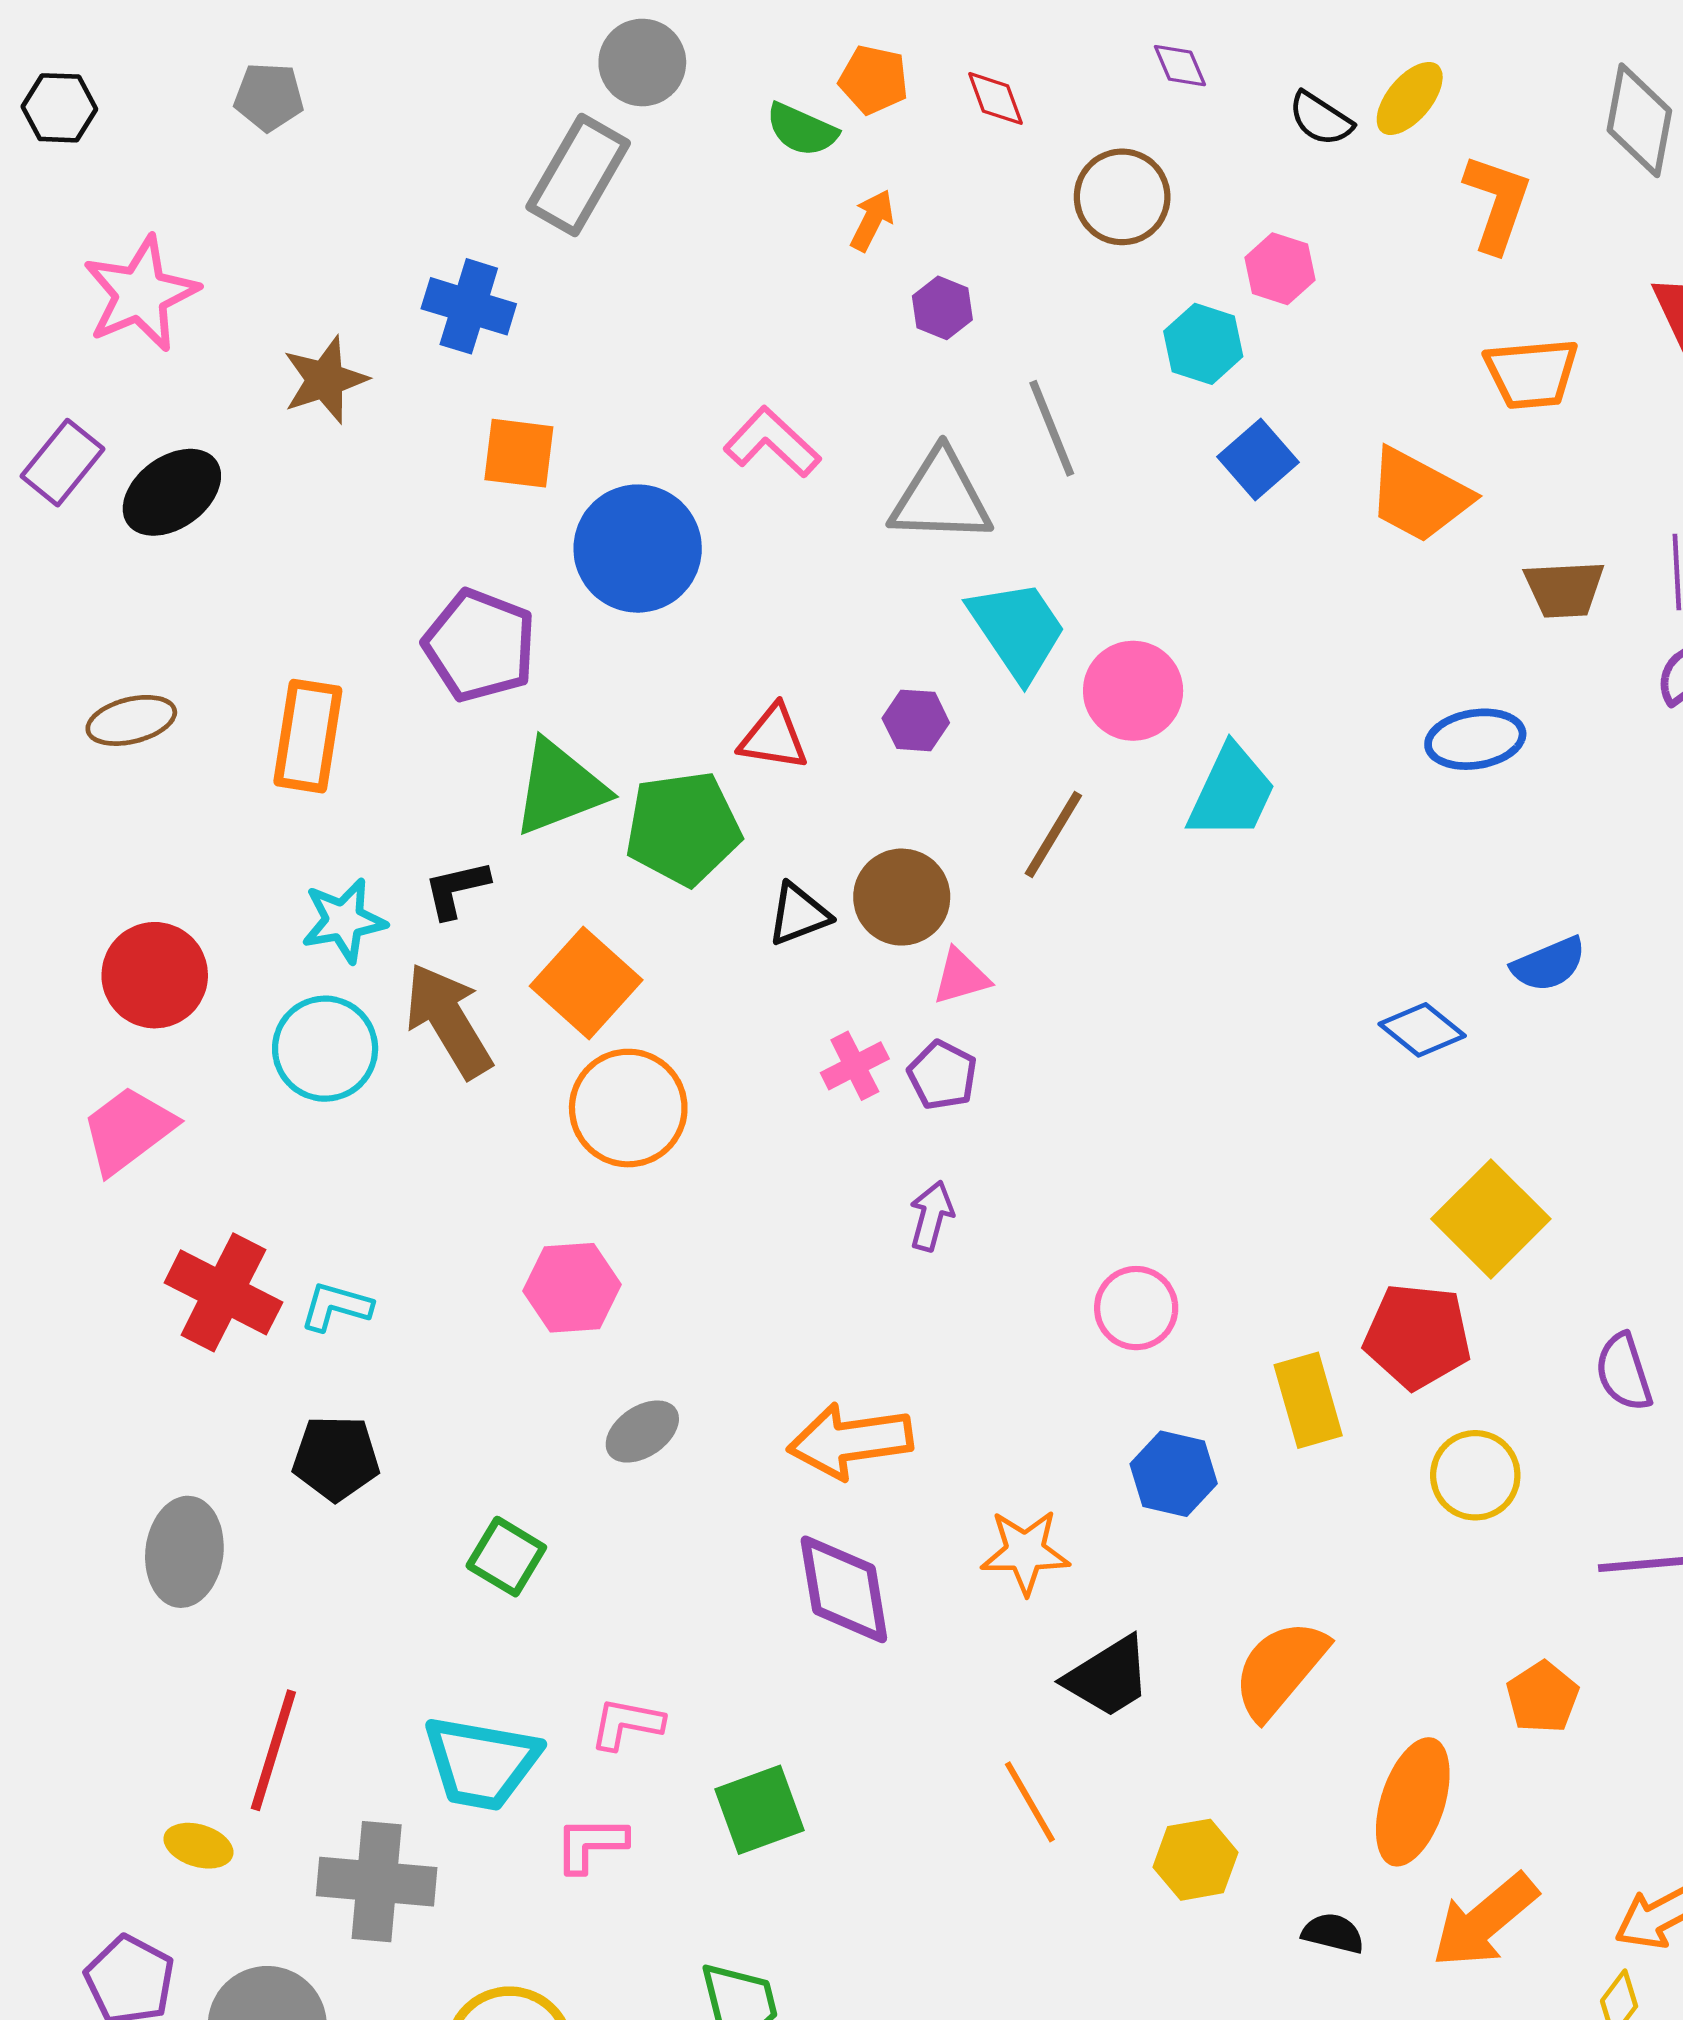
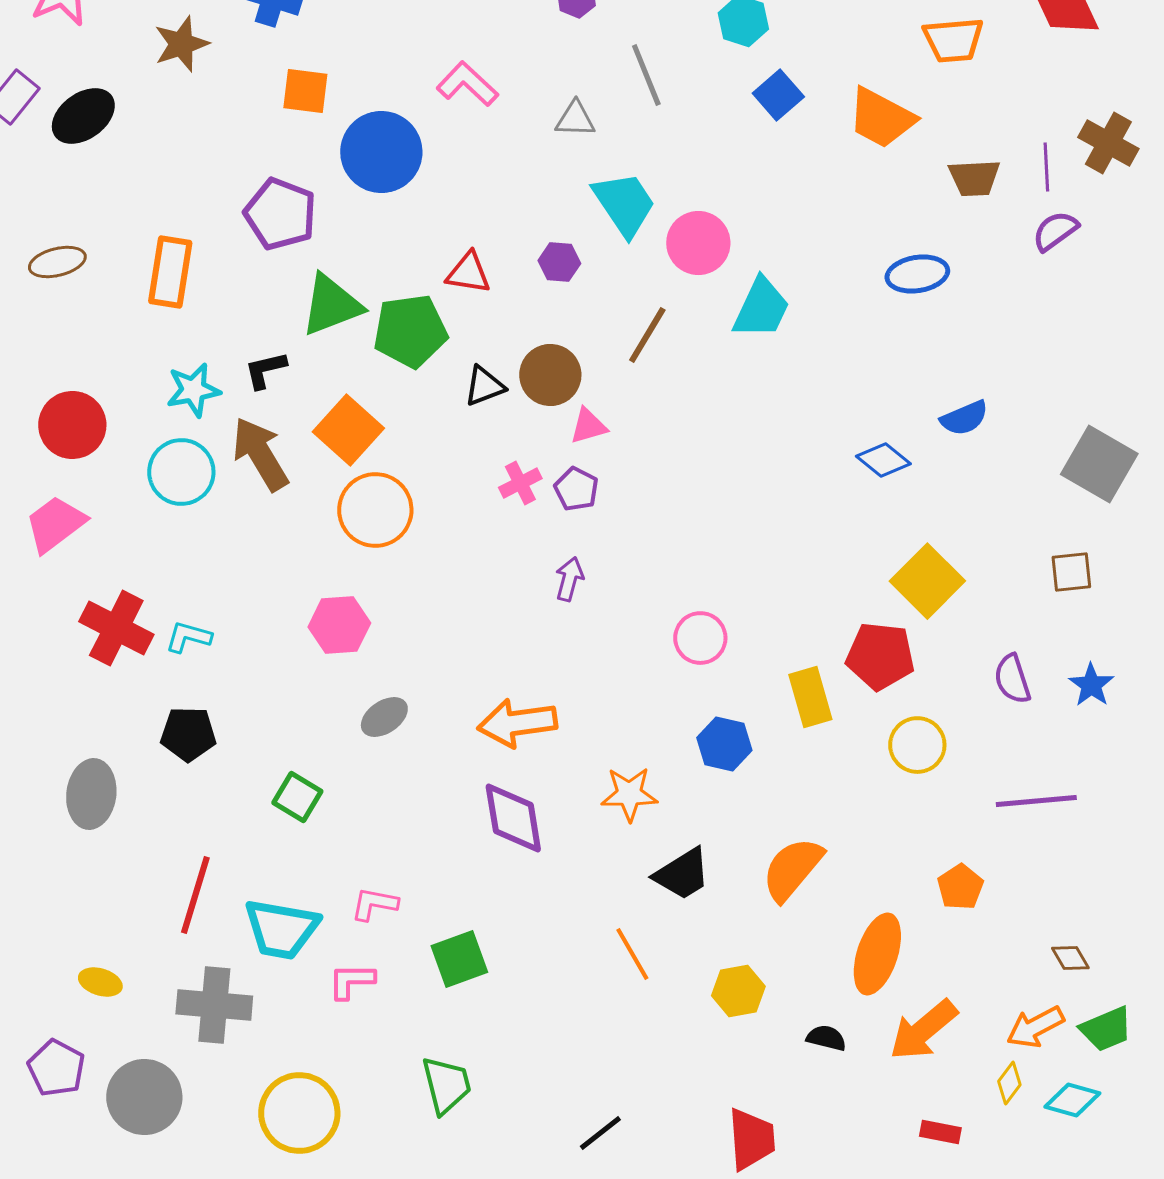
gray triangle: (941, 497) -> (575, 119), size x0.6
red line: (273, 1750) -> (195, 895), moved

